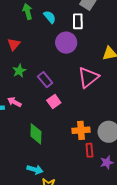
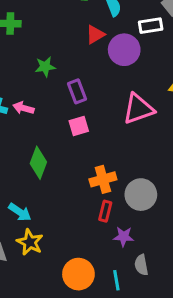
white rectangle: (78, 21) -> (151, 26), turned 63
red triangle: (14, 44) -> (95, 35), moved
pink arrow: (14, 102) -> (23, 108), turned -32
orange cross: (81, 130) -> (103, 179), turned -30

